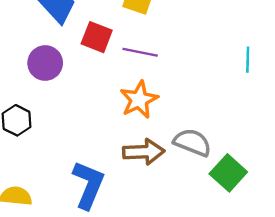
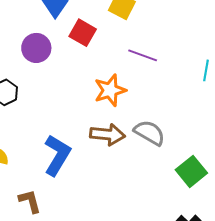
purple line: (140, 52) -> (143, 55), moved
green square: (228, 173) -> (191, 171), moved

